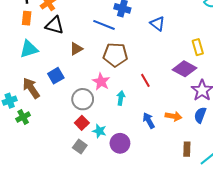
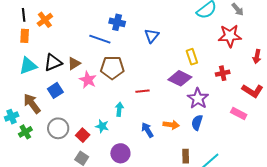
blue triangle: (157, 24) -> (152, 36), turned 35
black triangle: (55, 25) -> (53, 62), moved, turned -36
red line: (145, 80) -> (142, 91), turned -64
pink star: (101, 82) -> (88, 80), moved
gray circle: (83, 99) -> (58, 128), moved
cyan star: (99, 131) -> (102, 126), moved

